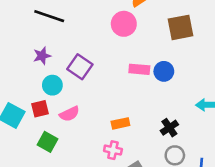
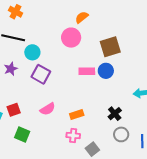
brown square: (181, 27) -> (110, 47), moved
cyan circle: (52, 85) -> (32, 52), moved
pink semicircle: (69, 114) -> (48, 109), moved

